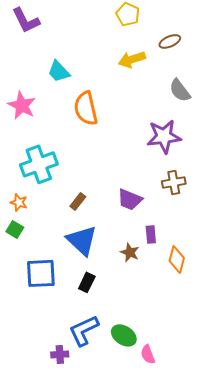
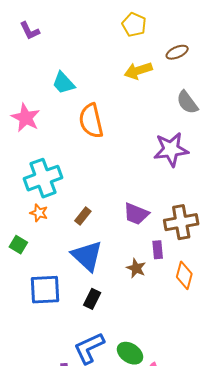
purple L-shape: (26, 20) -> (30, 31), size x0.7
brown cross: (174, 182) -> (181, 222), moved, size x1.4
orange star: (19, 202) -> (39, 213), moved

